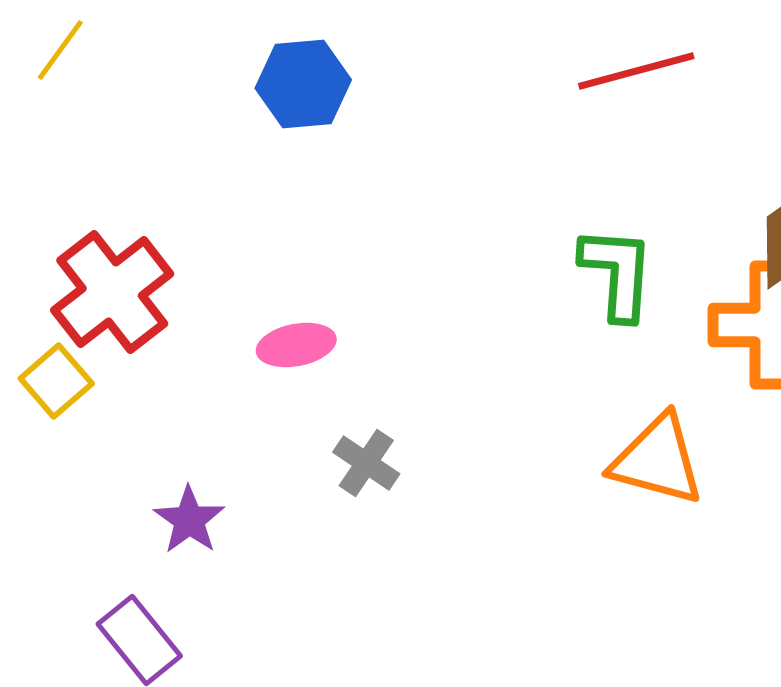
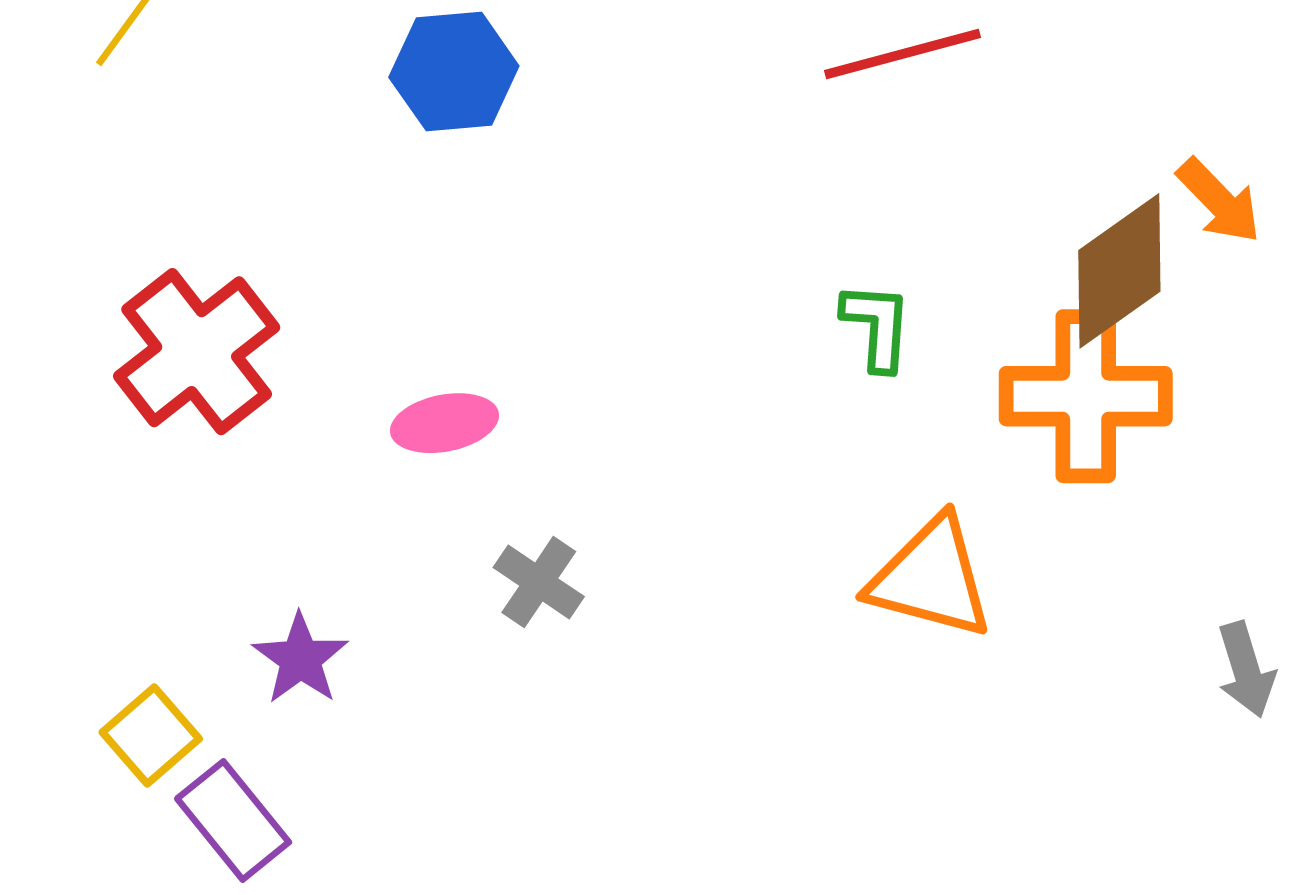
green L-shape: (617, 273) -> (877, 326), size x0.7
yellow square: (56, 381) -> (151, 736), moved

